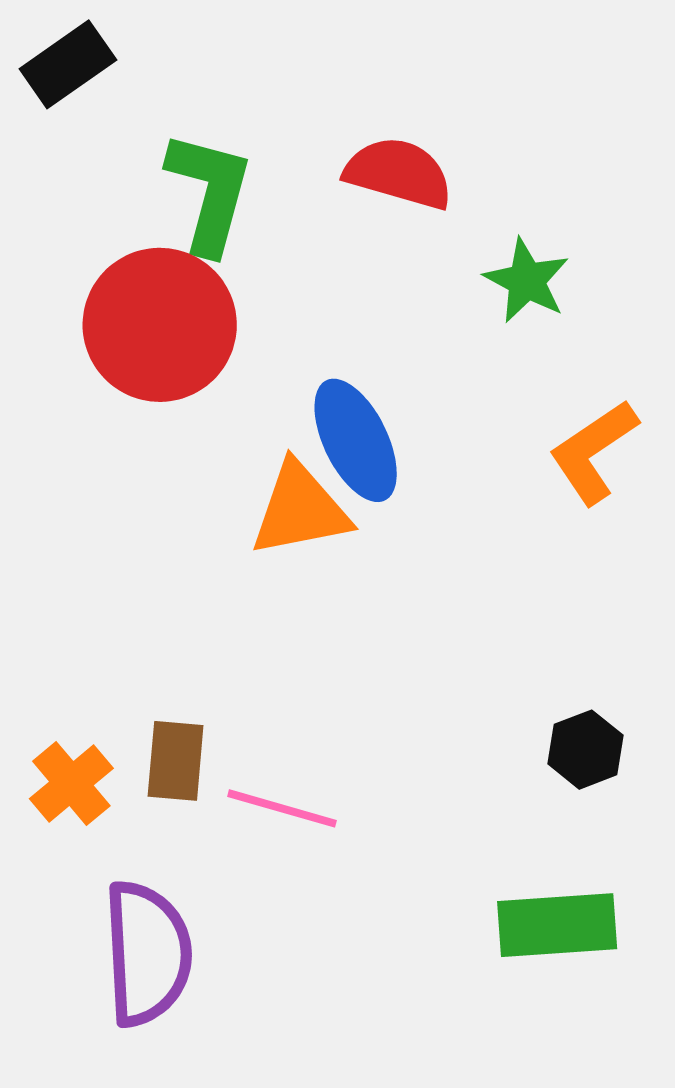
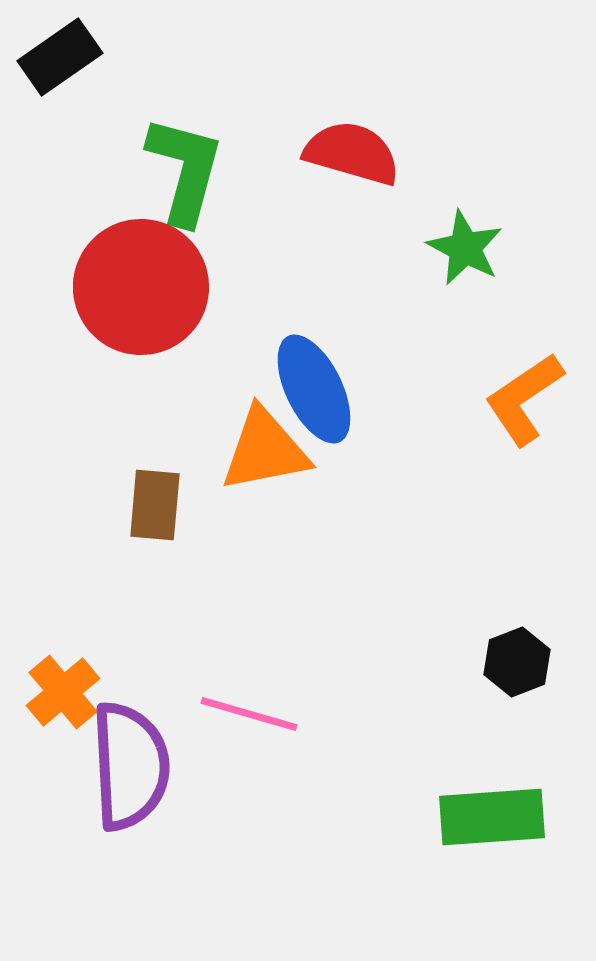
brown rectangle: (176, 761) -> (155, 505), moved
purple semicircle: (147, 953) -> (130, 766), moved

